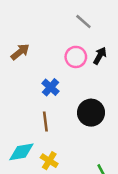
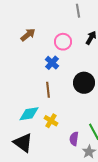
gray line: (83, 22) -> (78, 11), turned 40
pink circle: (76, 57) -> (63, 42), moved

